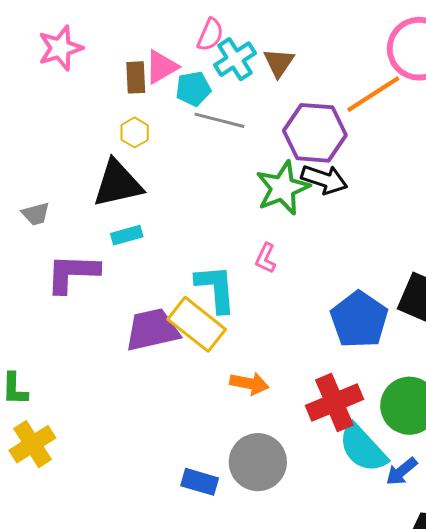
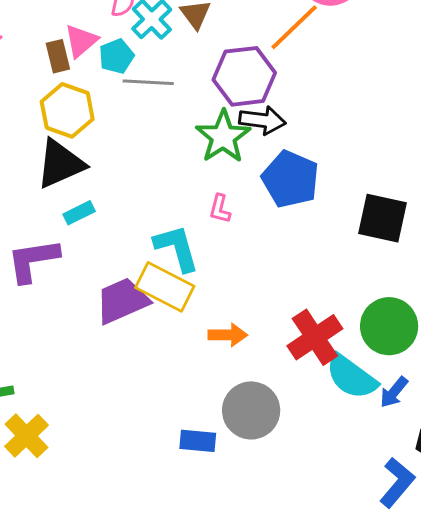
yellow hexagon: (135, 132) -> (67, 110), size x1.8
blue pentagon: (359, 320) -> (290, 179), moved

